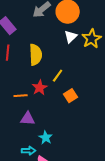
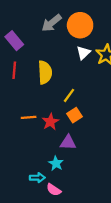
red star: (40, 88) -> (50, 122), moved
orange square: (71, 96) -> (75, 115), moved
purple triangle: (28, 119) -> (68, 143), moved

